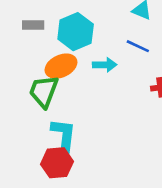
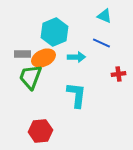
gray rectangle: (33, 25) -> (22, 54), moved
cyan L-shape: (64, 135) -> (76, 95), moved

